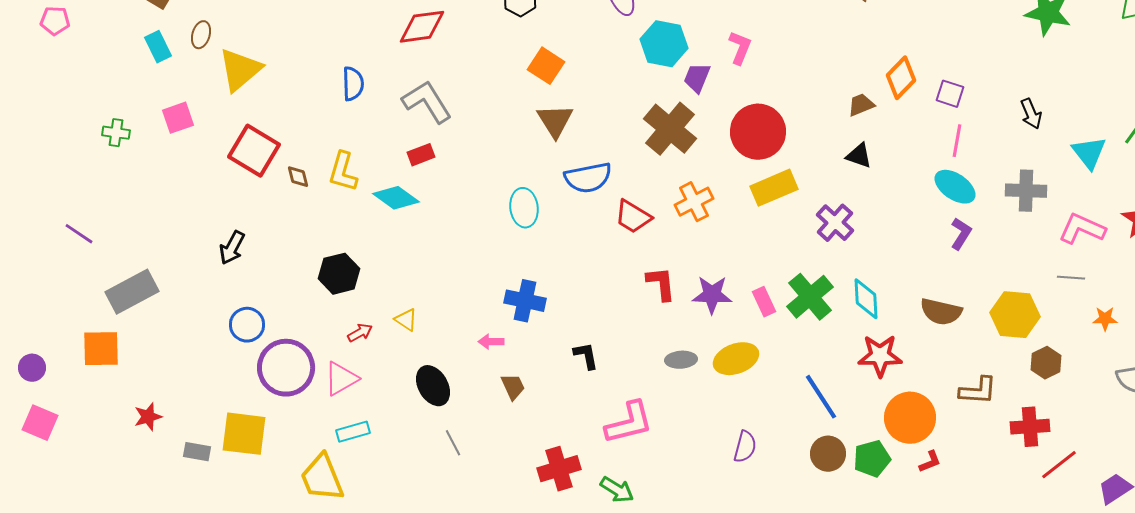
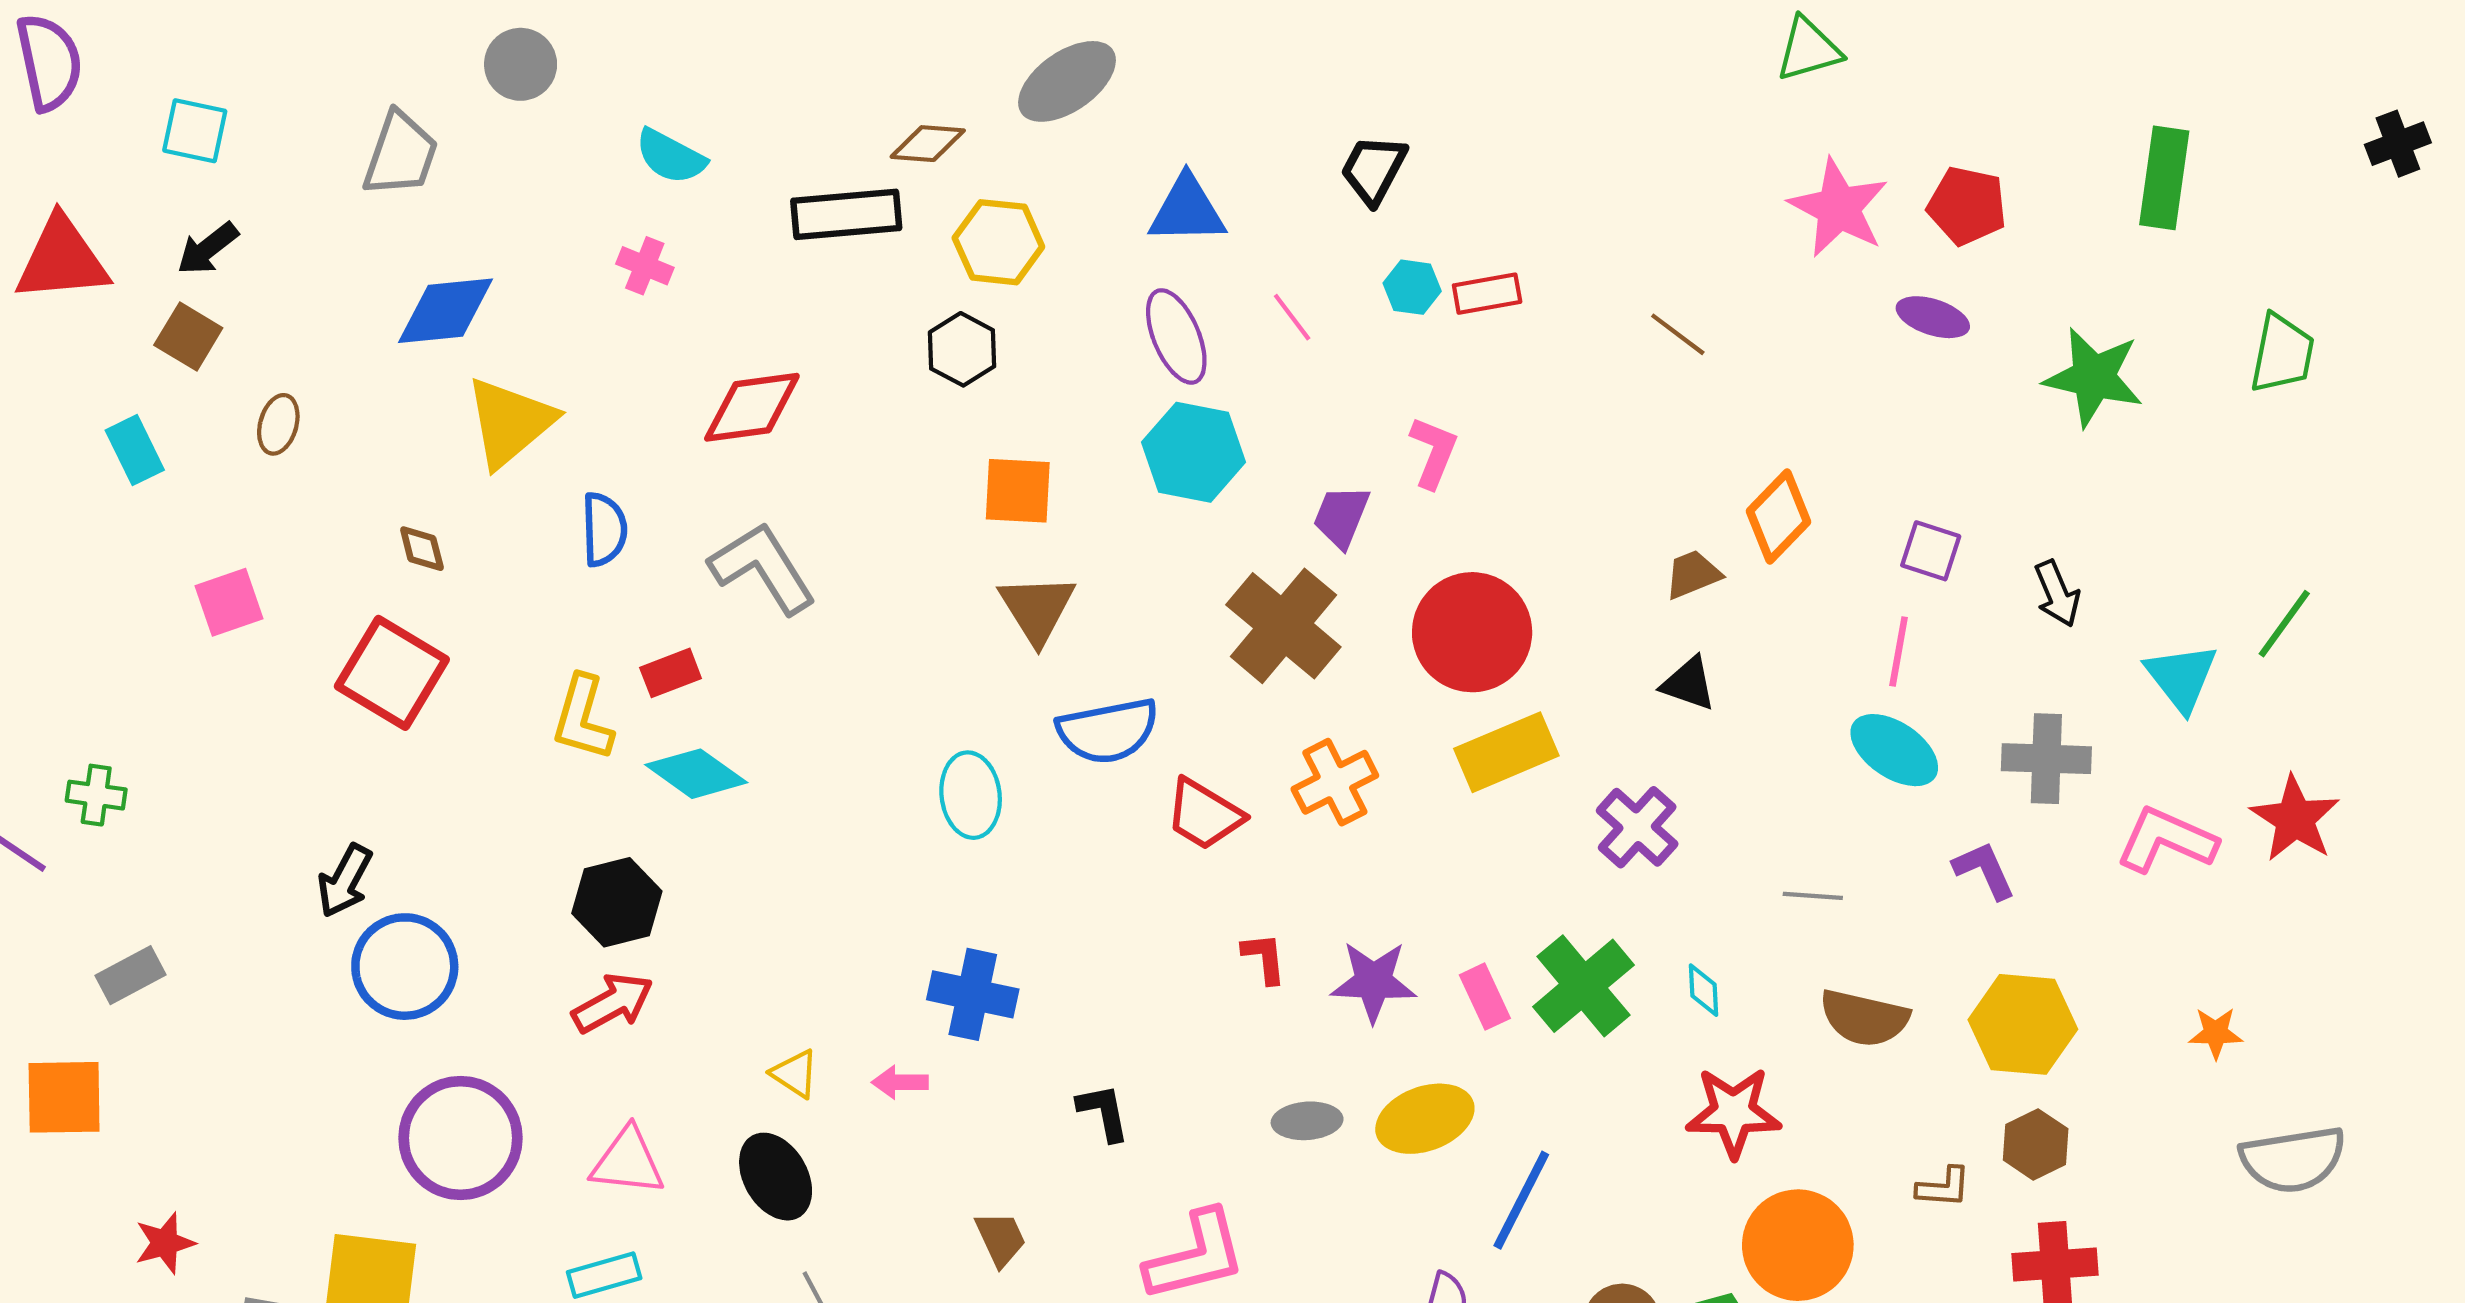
cyan hexagon: (664, 44) -> (1193, 452), moved
cyan rectangle: (158, 47) -> (135, 450), moved
orange square: (546, 66) -> (1018, 491), turned -30
yellow triangle: (240, 70) -> (510, 422), moved
purple square: (950, 94) -> (1931, 551), moved
green cross: (116, 133) -> (96, 795), moved
red rectangle: (421, 155) -> (671, 673), moved
brown diamond: (298, 177) -> (422, 549), moved
purple L-shape: (961, 234) -> (1984, 870), moved, turned -56
black hexagon: (339, 274) -> (617, 902), moved
gray line: (1071, 278) -> (1813, 896), moved
red L-shape: (661, 284) -> (1264, 958), size x0.7
gray rectangle: (132, 292) -> (130, 975), size x0.6
cyan diamond: (866, 299) -> (1704, 990), size x0.6
yellow triangle: (406, 320) -> (795, 1074), moved
blue circle: (247, 325) -> (405, 967), moved, size x1.4
red arrow: (360, 333) -> (613, 1003), moved, size x1.5
brown hexagon: (1046, 363) -> (2036, 1144), moved
pink triangle: (341, 379) -> (628, 1162), moved, turned 36
brown trapezoid: (513, 387) -> (1001, 1239), moved
brown L-shape: (978, 391) -> (1944, 1187), size x0.7
blue line: (821, 397) -> (1521, 1200), moved, turned 60

